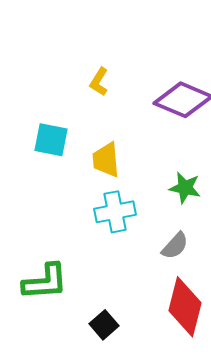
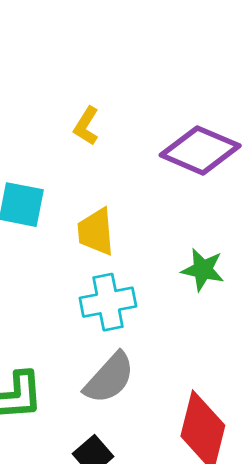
gray semicircle: (175, 246) -> (109, 378), moved, size x1.4

